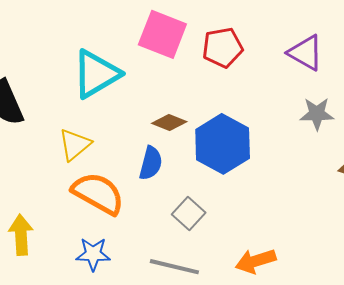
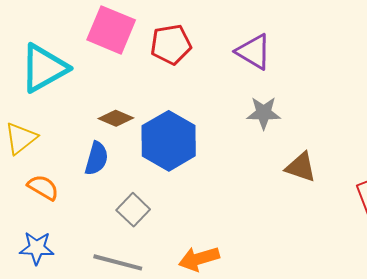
orange semicircle: (98, 193) -> (43, 187), size x0.6

